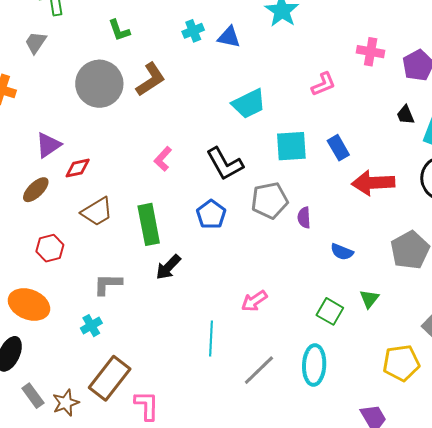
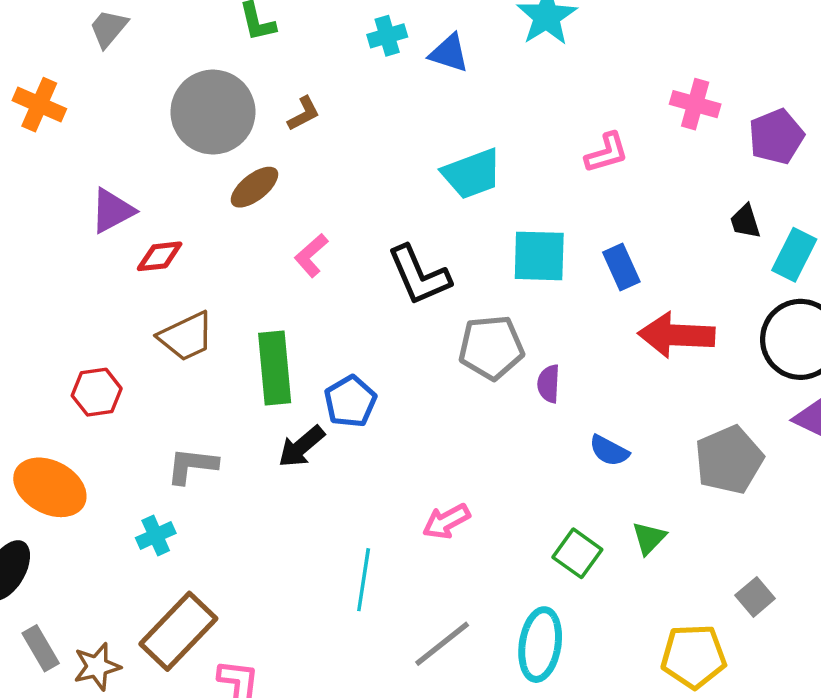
brown L-shape: (151, 79) -> (304, 114), size x0.6
brown ellipse: (36, 190) -> (254, 187), moved
blue pentagon: (211, 214) -> (350, 401), moved

